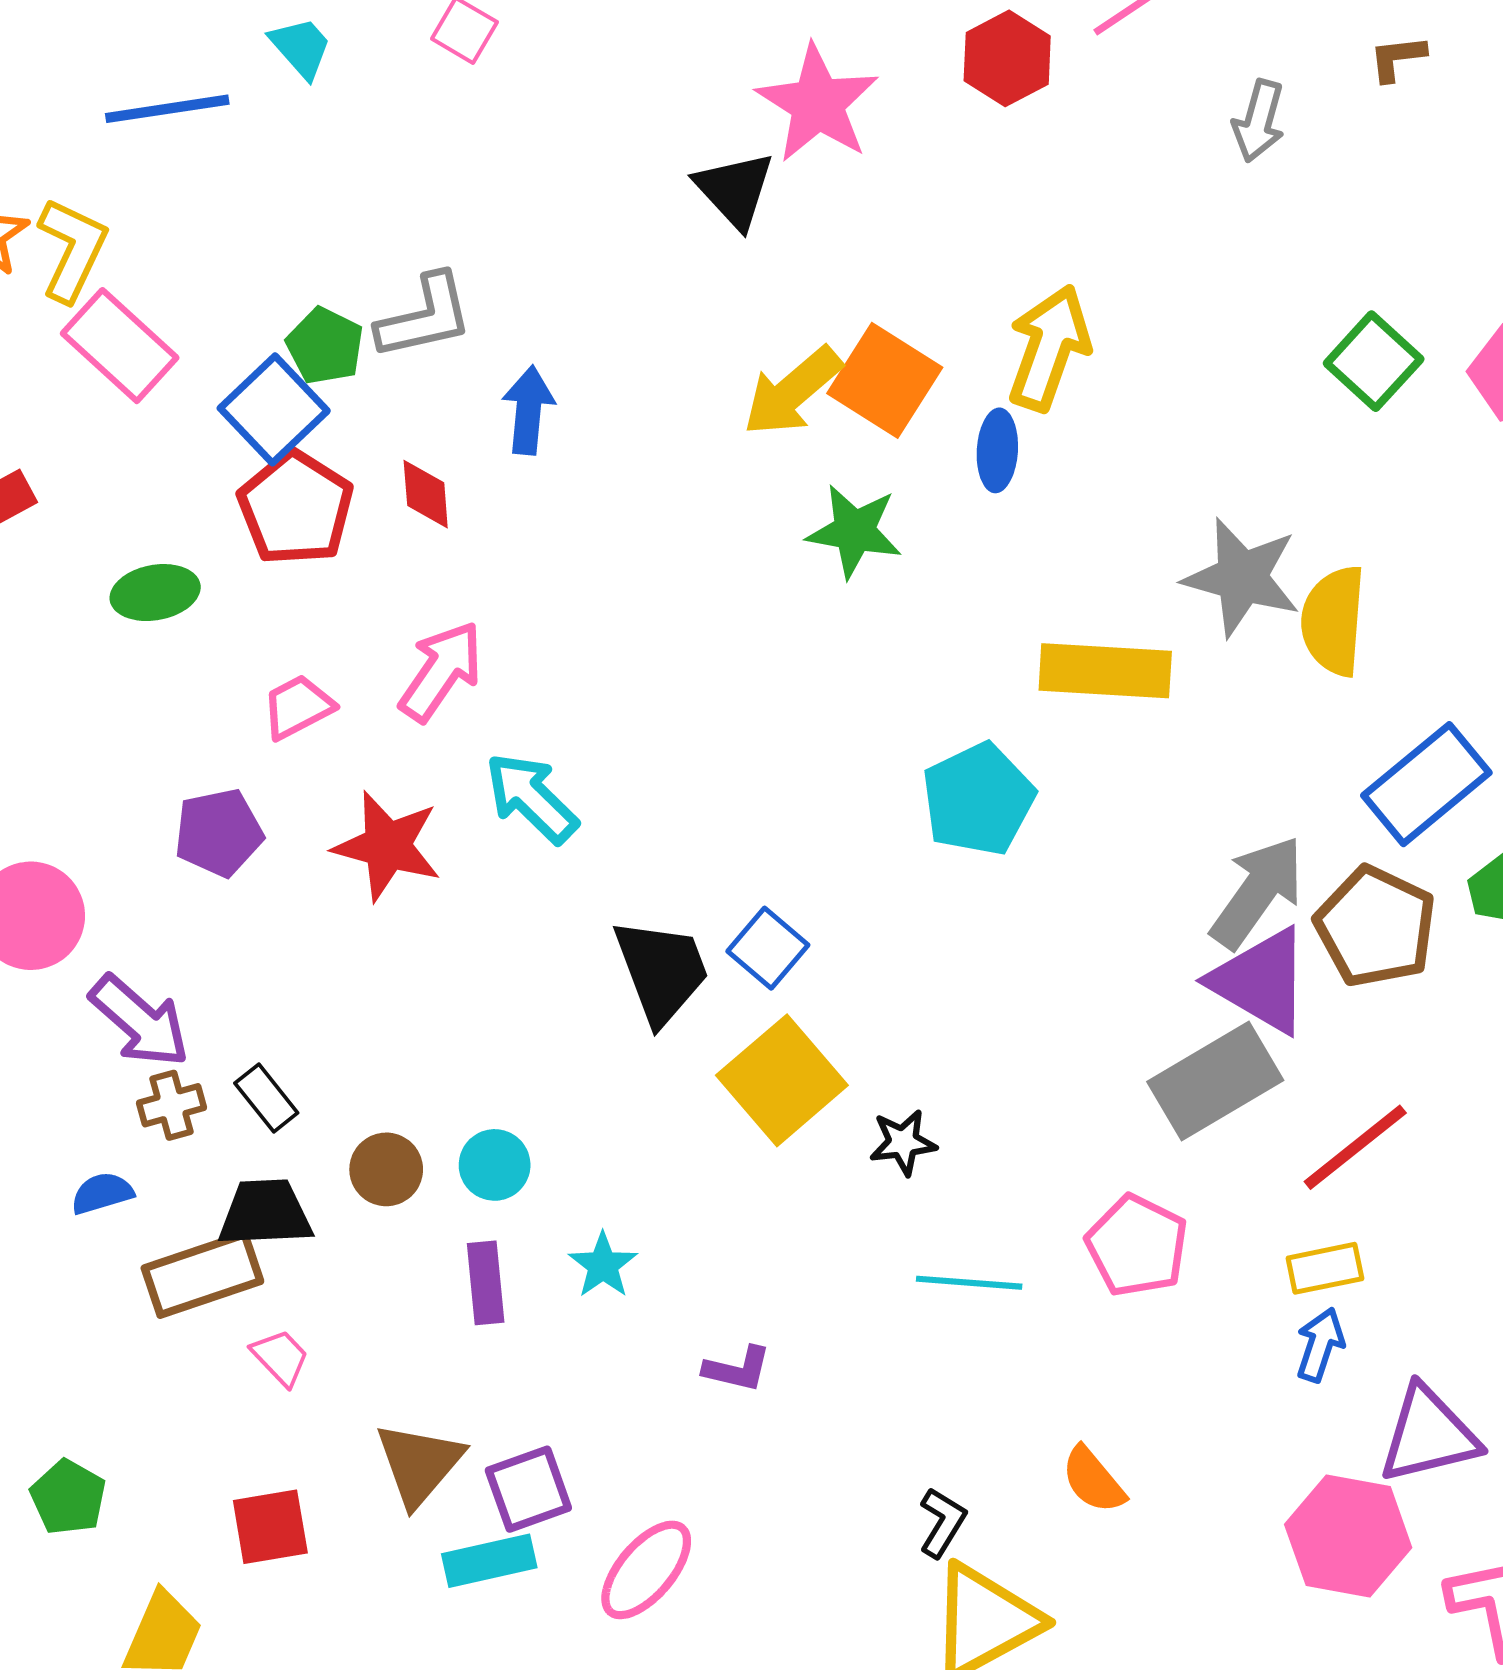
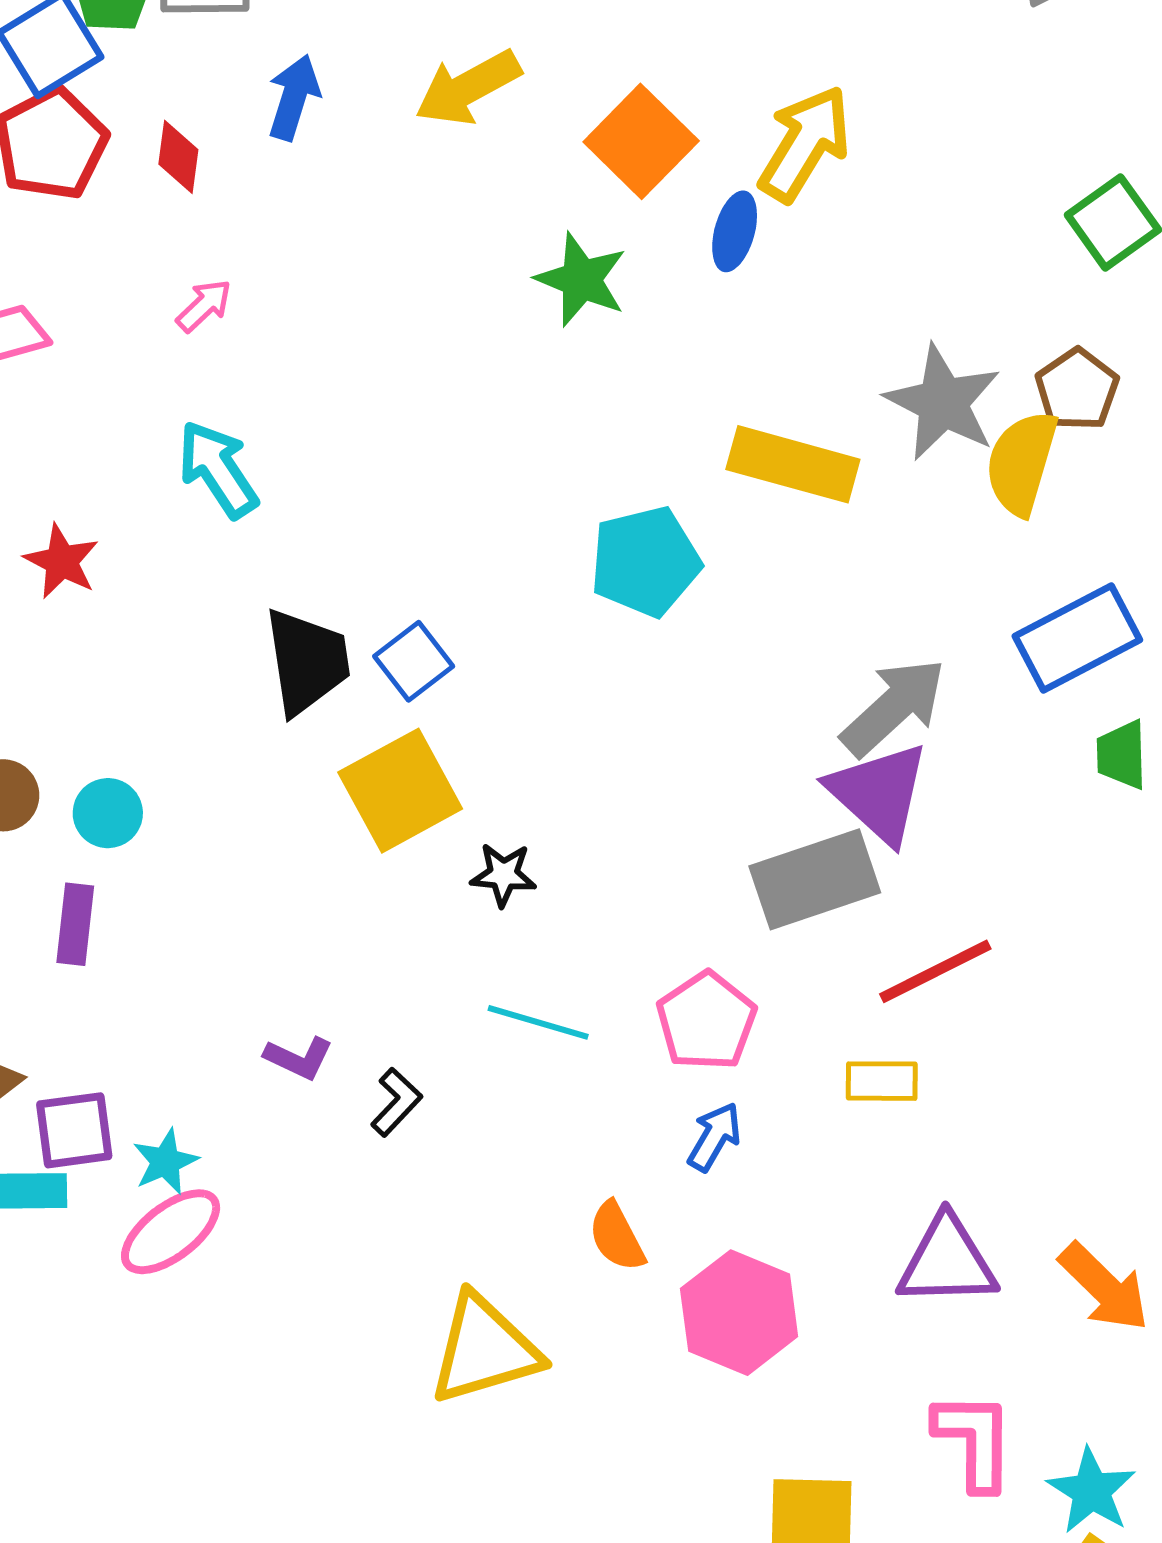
yellow arrow: (792, 391) -> (468, 88), moved
pink arrow: (441, 671) -> (204, 306), moved, size x0.6
red star: (387, 846) -> (62, 561), moved, size x0.7
brown pentagon: (1376, 927) -> (1077, 390), moved, size x0.7
cyan star: (603, 1265) -> (165, 1162), moved
blue arrow: (1320, 1345) -> (715, 1137), moved
black L-shape: (942, 1522) -> (396, 1102), moved
pink hexagon: (1348, 1536) -> (739, 1313), moved

